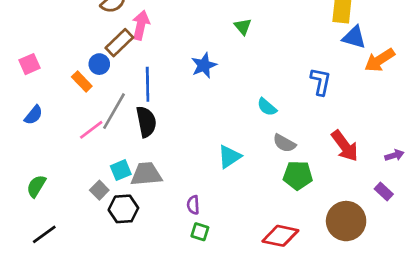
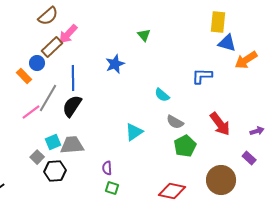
pink arrow: (141, 25) -> (68, 34), turned -150
blue L-shape: (321, 82) -> (202, 76), turned -100
black semicircle: (146, 122) -> (72, 106), turned -135
green pentagon: (298, 175) -> (185, 146), turned -30

